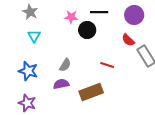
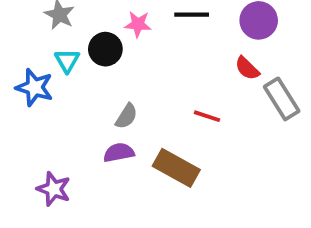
black circle: (87, 30) -> (105, 49), moved
blue star: (28, 71) -> (34, 87), moved
brown rectangle: (91, 92) -> (176, 168), turned 50

